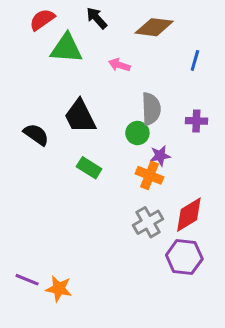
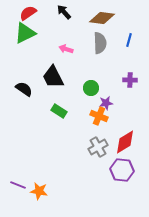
green triangle: (66, 48) -> (25, 33), moved, turned -30
pink arrow: (119, 65) -> (66, 49), moved
gray semicircle: (151, 109) -> (100, 43), moved

